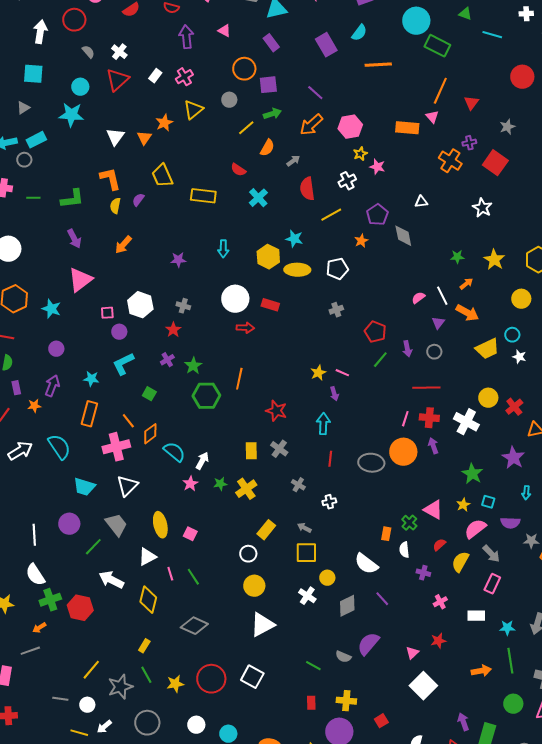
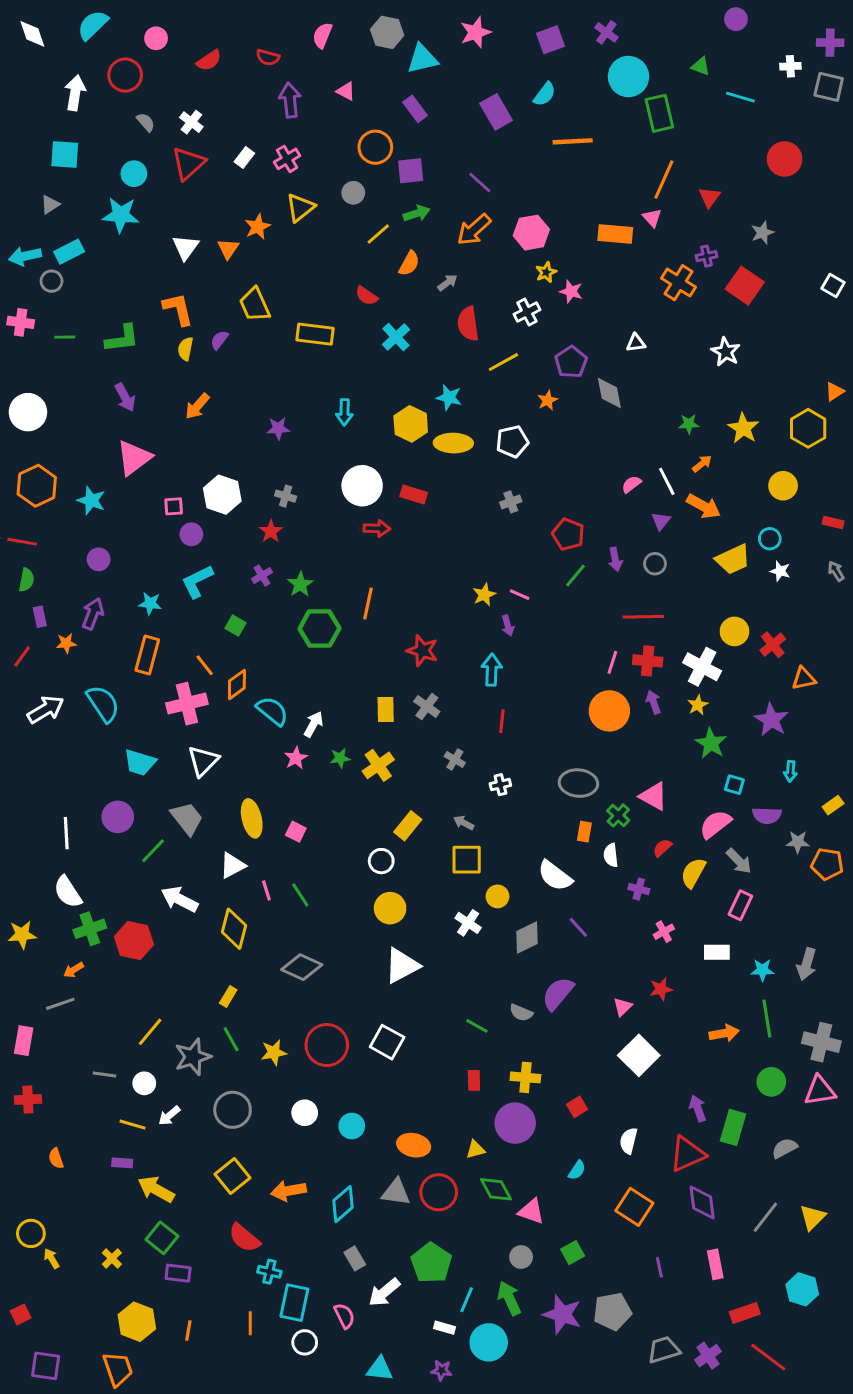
green rectangle: (437, 46) -> (659, 113), turned 50
gray ellipse: (371, 463) -> (578, 783), moved
yellow star: (463, 505) -> (698, 705), moved

